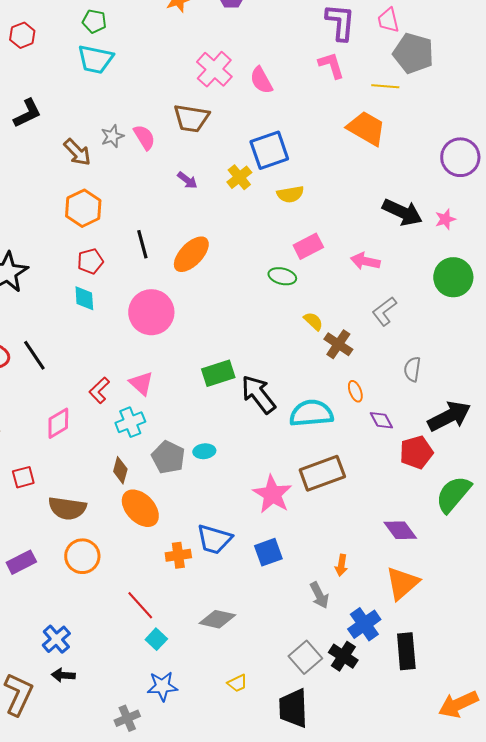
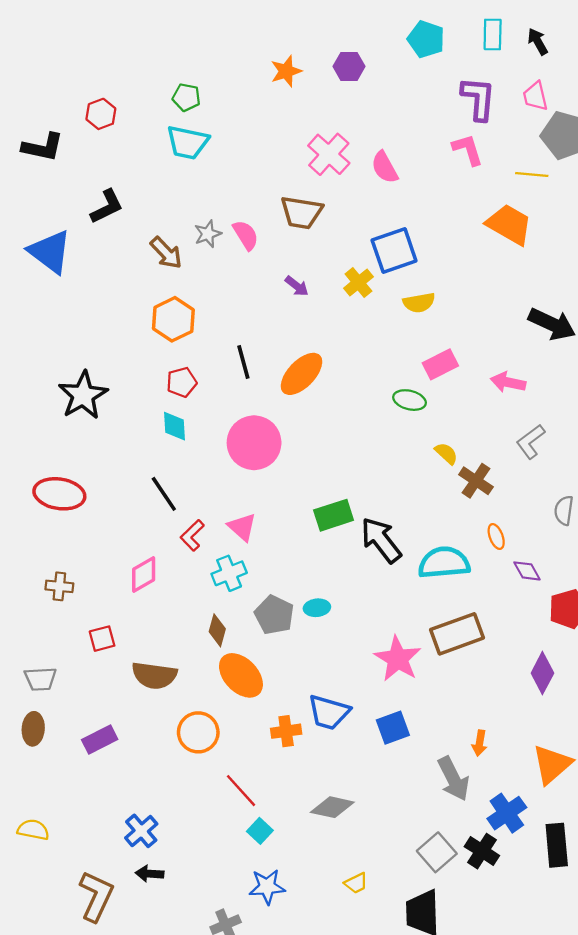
black line: (34, 355) -> (164, 494), moved
purple diamond: (400, 530) -> (542, 673), moved, turned 64
orange circle: (82, 556) -> (198, 732), moved
gray arrow: (319, 595) -> (453, 779), size x1.4

